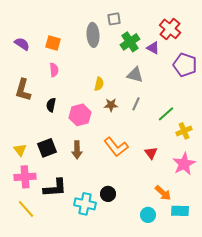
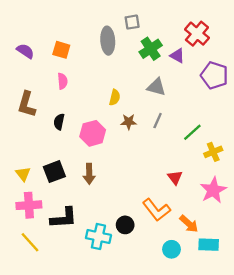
orange L-shape: (116, 147) -> (156, 210), moved

